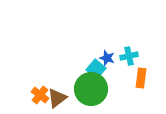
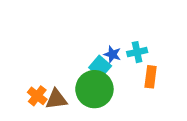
brown triangle: (57, 98) -> (56, 99), turned 30

